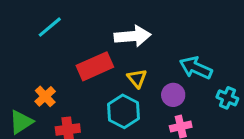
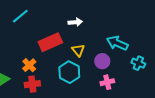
white arrow: (133, 36) -> (75, 22), size x0.6
orange cross: (45, 96) -> (29, 65), moved

